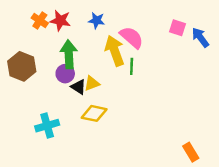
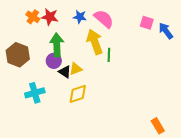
pink semicircle: (132, 37) -> (104, 19), moved
yellow diamond: (94, 113) -> (78, 94), turned -30
cyan cross: (47, 126) -> (35, 93), moved

